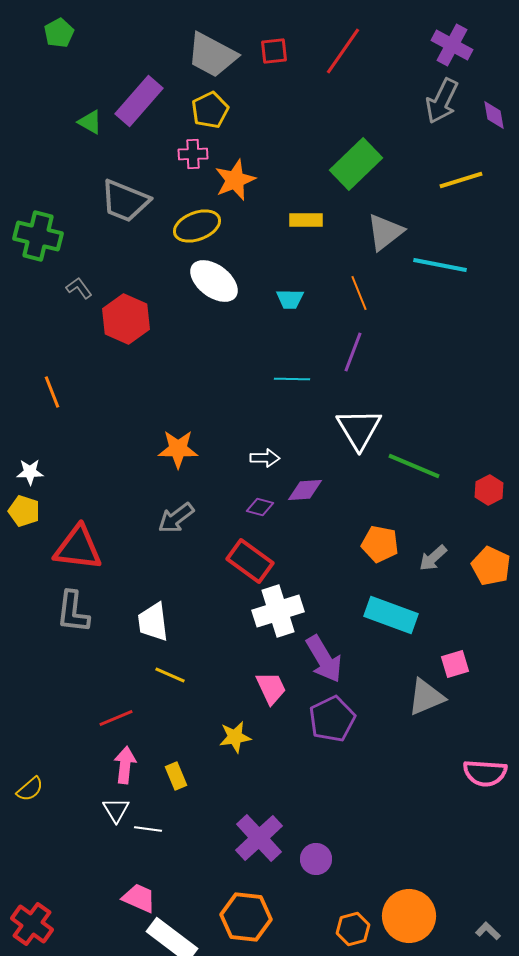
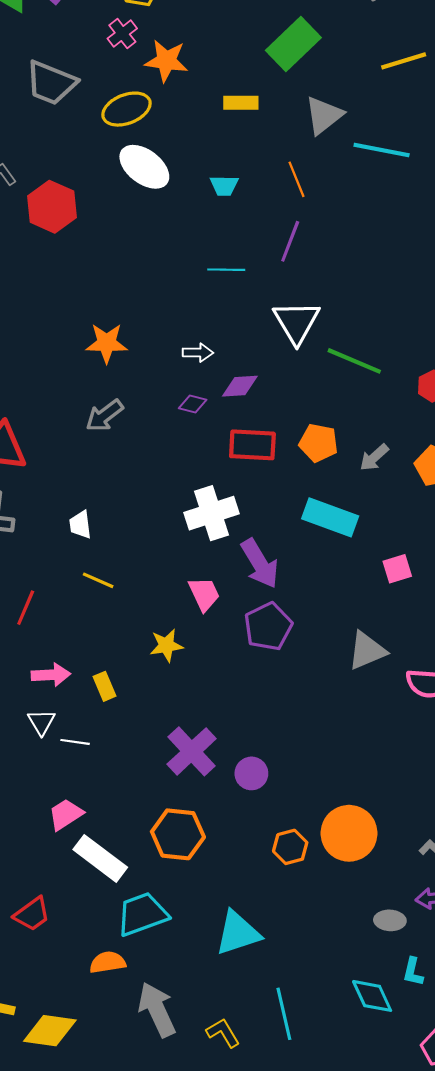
pink cross: (193, 154) -> (122, 33), turned -36
orange star: (235, 180) -> (166, 61), turned 30
red rectangle: (250, 561) -> (252, 445), moved, turned -33
white trapezoid: (153, 622) -> (80, 525), size x0.7
gray triangle: (426, 697) -> (367, 651), moved
red line: (116, 718) -> (26, 608), moved, turned -44
pink arrow: (125, 765) -> (51, 675), turned 81
pink trapezoid: (139, 898) -> (66, 814), turned -57

